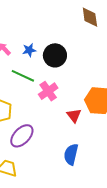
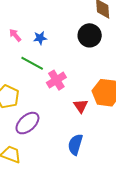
black circle: (55, 55) -> (90, 35), moved

